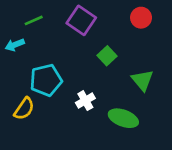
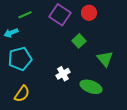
red circle: (141, 18) -> (89, 13), moved
cyan pentagon: (46, 80) -> (20, 59), moved
yellow semicircle: (24, 109) -> (22, 94), moved

